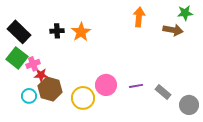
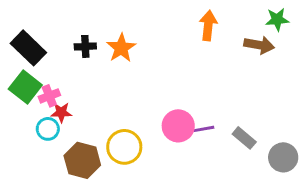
pink circle: (106, 85) -> (178, 126), moved
brown hexagon: (50, 89) -> (82, 160), moved
cyan circle: (29, 96) -> (48, 129), moved

